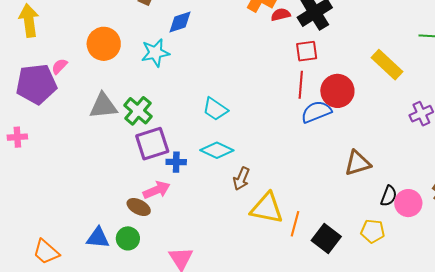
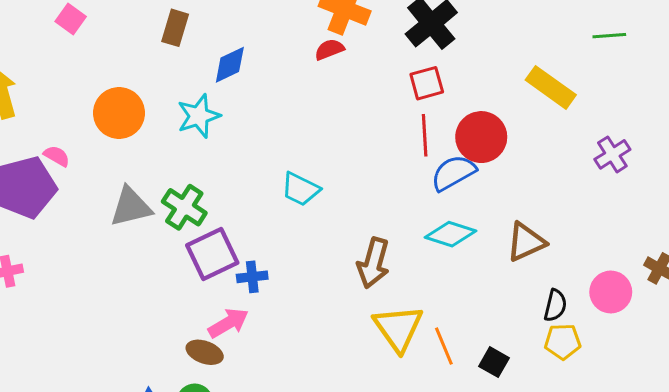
red semicircle: (281, 15) -> (329, 49), moved
pink semicircle: (59, 66) -> (57, 156), turned 84
cyan diamond: (217, 150) -> (451, 234), moved
brown arrow: (241, 179) -> (373, 263), moved, size x1.4
black semicircle: (389, 196) -> (555, 305), moved
yellow triangle: (267, 208) -> (398, 328), turned 51
orange line: (295, 224) -> (444, 346), turned -30
black square: (326, 239) -> (494, 362), size x0.7

